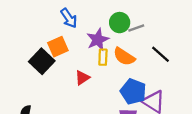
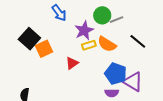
orange square: (58, 47) -> (44, 49), moved
yellow rectangle: (103, 57) -> (89, 45), turned 72
black square: (42, 61) -> (29, 39), moved

